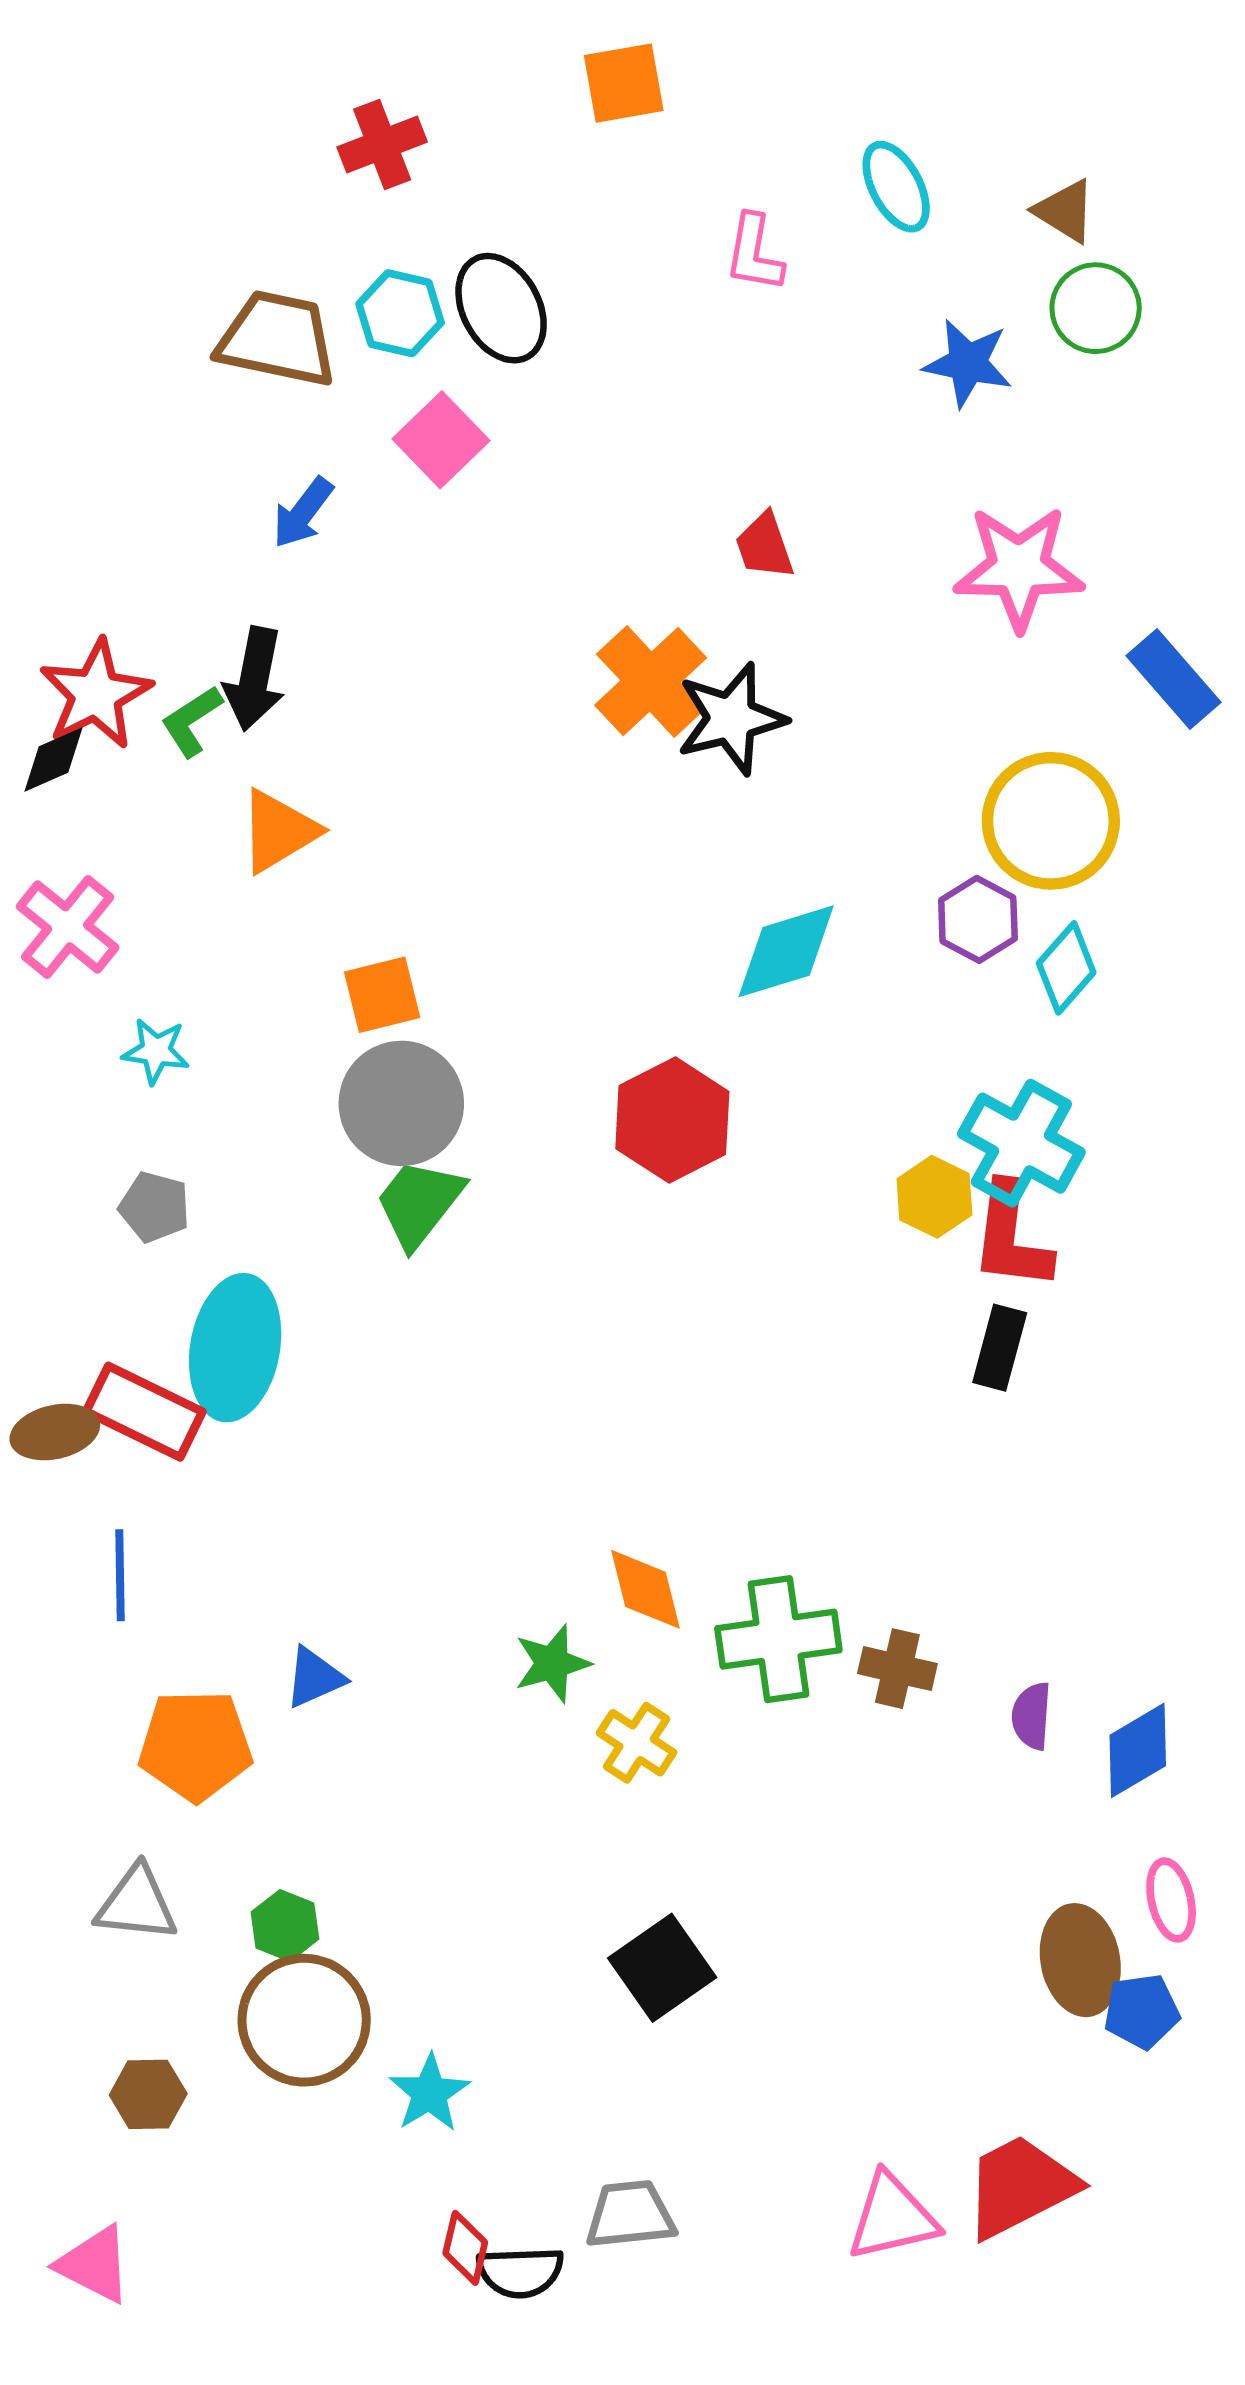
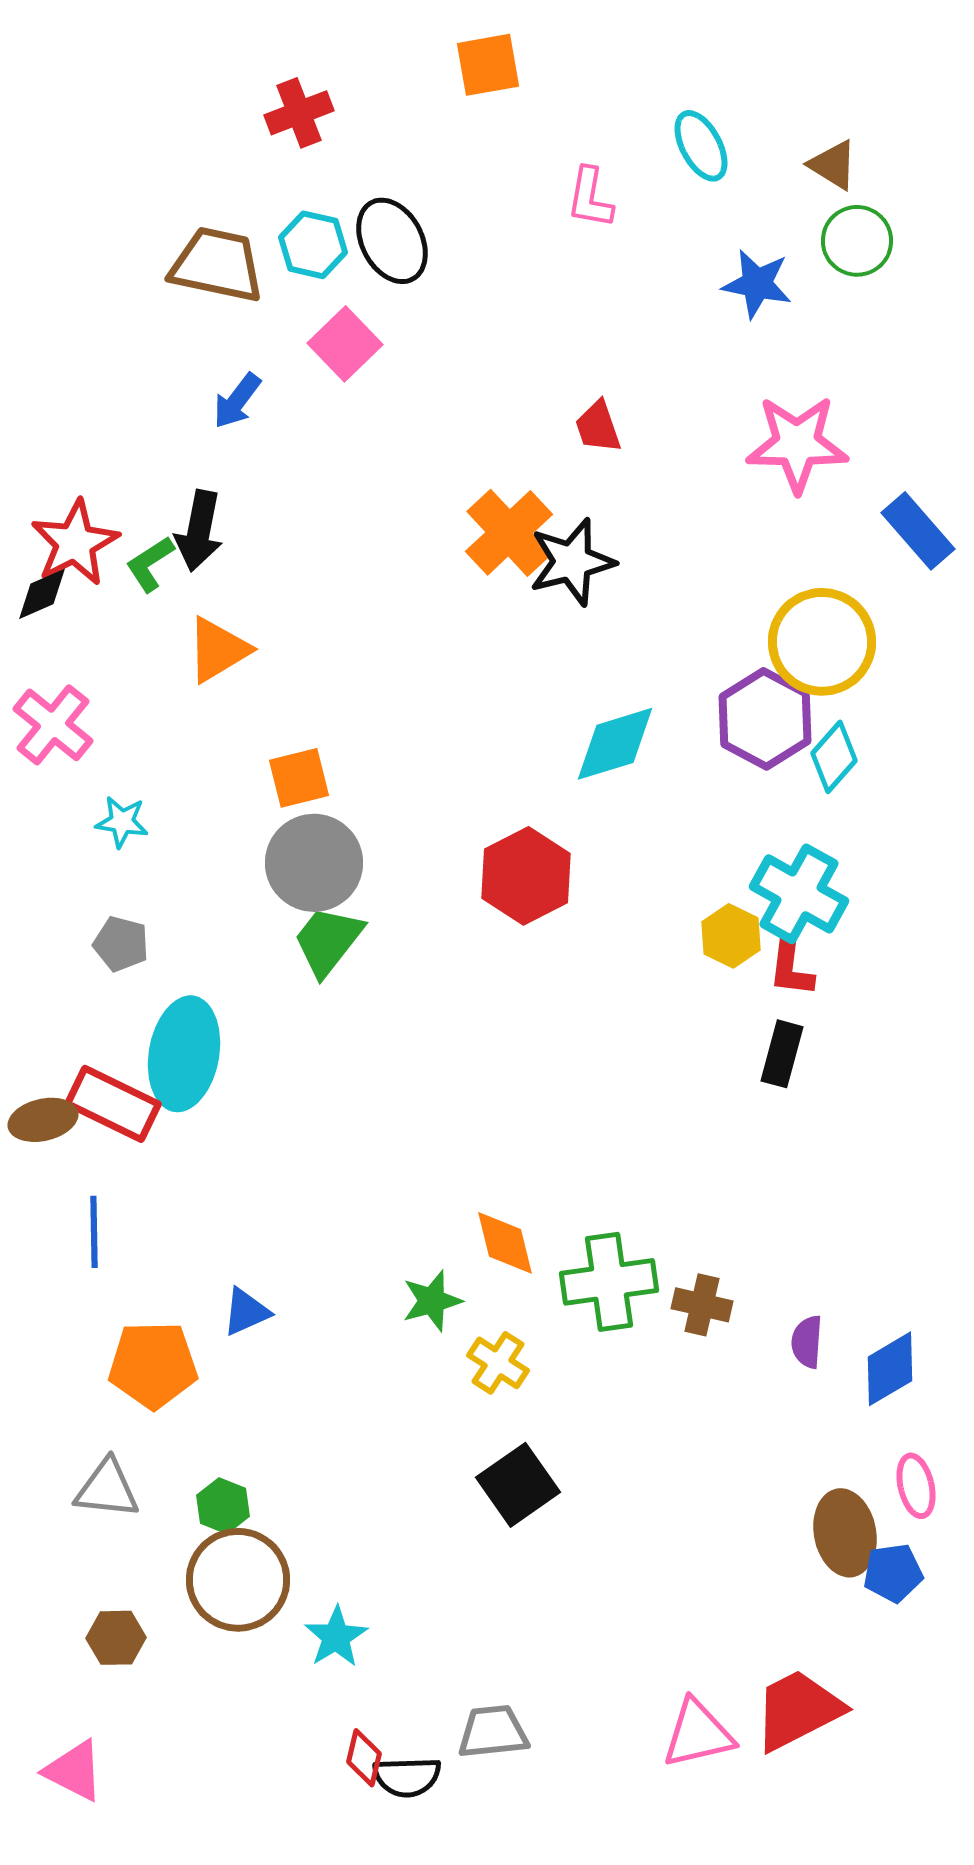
purple hexagon: (978, 919) -> (765, 719), size x1.5
red L-shape: (1011, 1236) -> (791, 967), size x0.7
black square: (662, 1968) -> (518, 1485), moved

